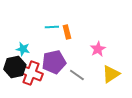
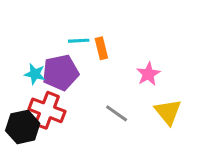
purple pentagon: (54, 62) -> (61, 72), moved
black hexagon: (15, 67) -> (23, 127), moved
yellow triangle: (111, 74) -> (168, 112), turned -36

